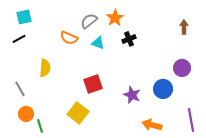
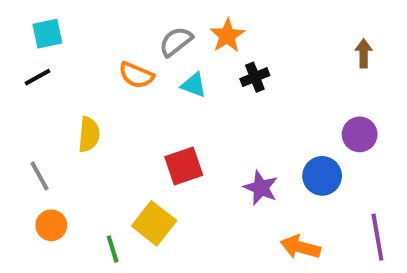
green line: (40, 126) -> (113, 249), moved

